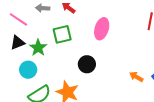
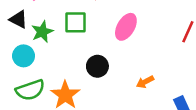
black triangle: (18, 43) -> (18, 19), turned 35
orange arrow: (136, 77) -> (145, 82), moved, turned -72

